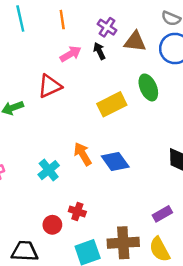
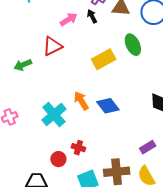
cyan cross: (49, 170) -> (54, 115), size x1.4

